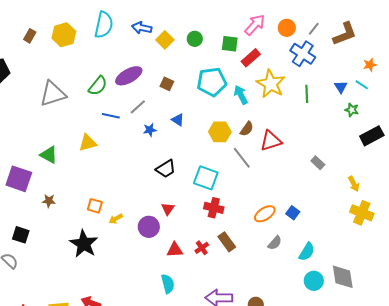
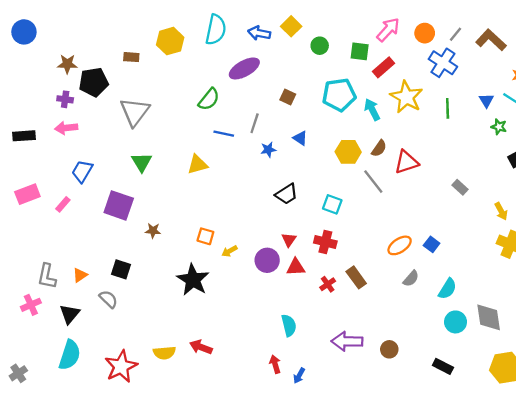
brown L-shape: (345, 34) -> (491, 40), turned -116
brown rectangle: (30, 36) -> (131, 57), moved, turned 64
yellow square: (165, 40) -> (291, 26), moved
purple ellipse: (129, 76) -> (244, 68), moved
gray triangle: (53, 94) -> (135, 112), moved, turned -36
gray line: (138, 107) -> (255, 123), turned -30
green triangle: (49, 155) -> (142, 162), moved, turned 30
cyan square: (206, 178) -> (332, 204), size x0.7
red cross: (214, 208) -> (325, 242), moved
red triangle: (175, 250) -> (296, 267), moved

